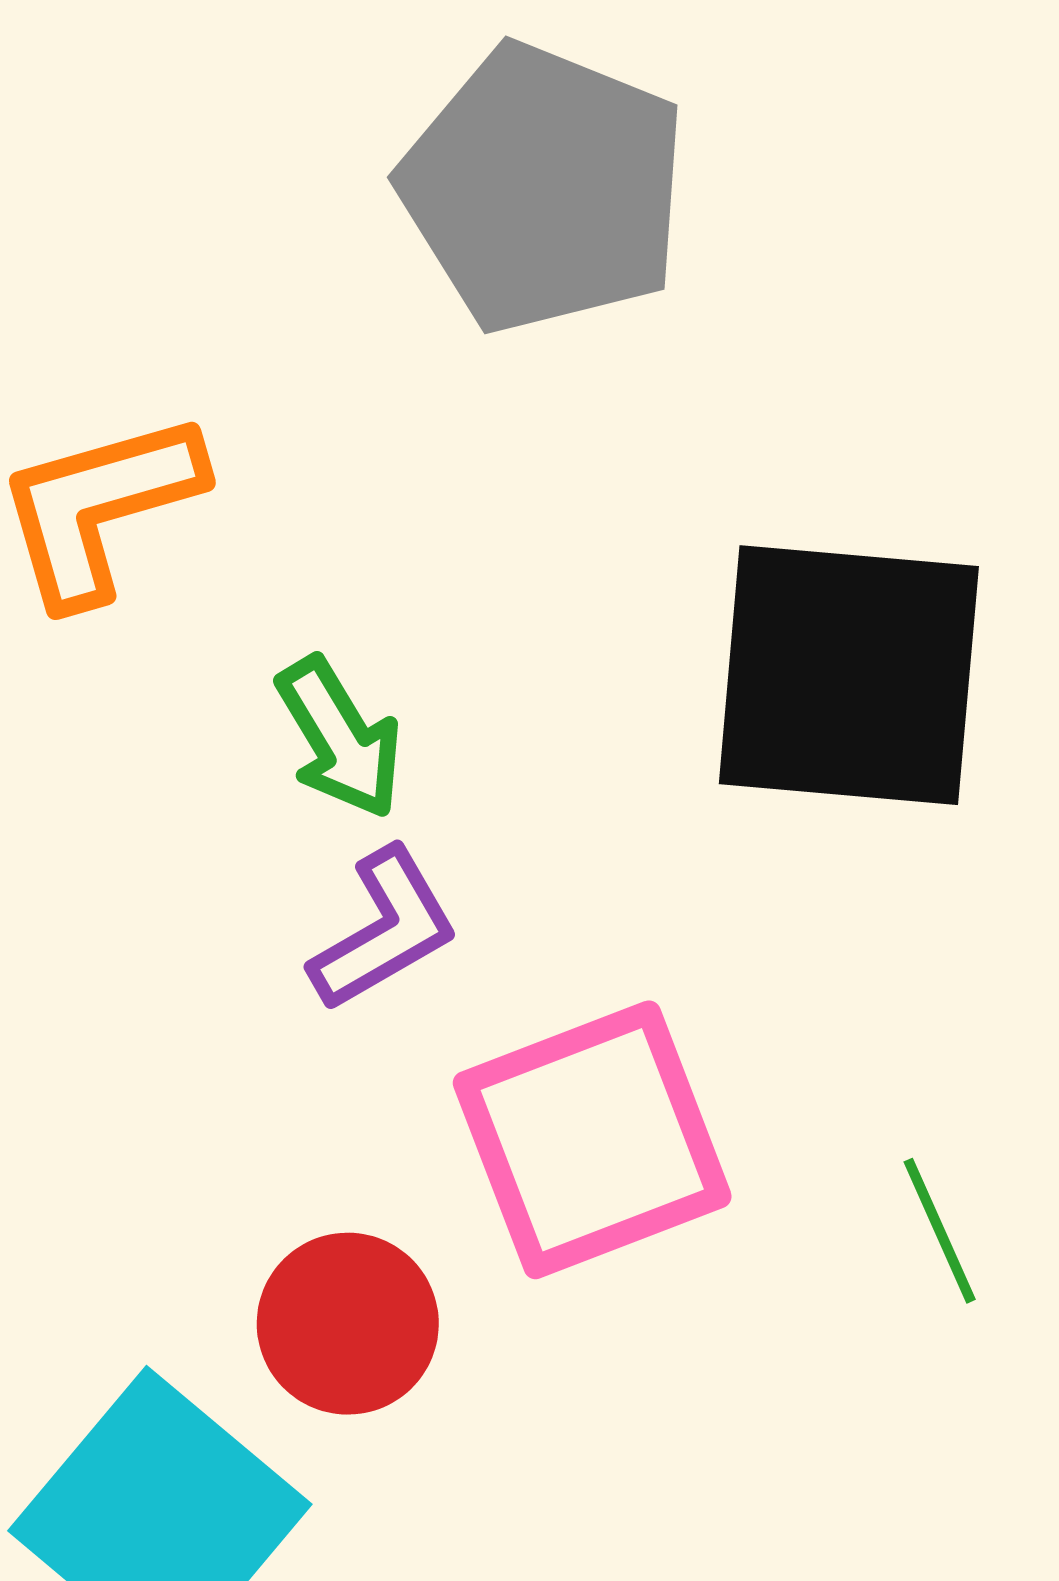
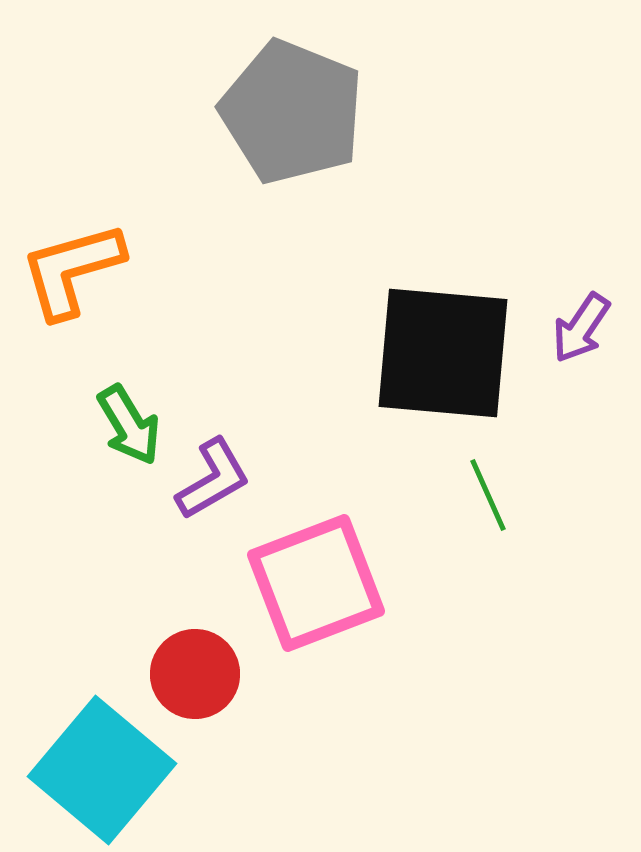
green arrow: (340, 738) -> (129, 425), moved
green line: (940, 1231) -> (488, 495), moved

